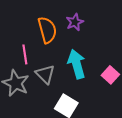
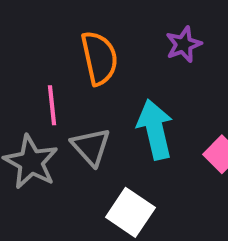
purple star: (75, 22) -> (184, 44), moved

